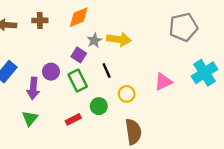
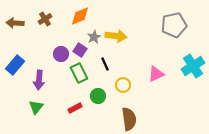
brown cross: (40, 20) -> (45, 19), turned -32
purple circle: (51, 72) -> (61, 54), moved

